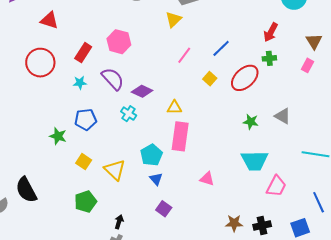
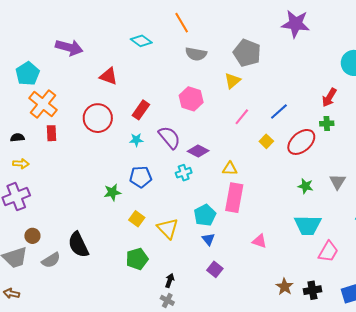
pink hexagon: (119, 42) -> (191, 99), moved
cyan cross: (129, 114) -> (184, 173), turned 35
gray triangle: (283, 116) -> (338, 182), turned 30
green star: (58, 136) -> (112, 192), turned -30
brown star: (234, 223) -> (285, 287), turned 30

